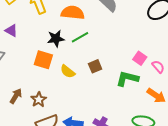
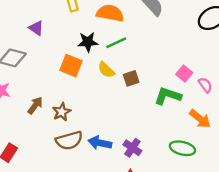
yellow semicircle: (68, 71) -> (106, 70), moved

